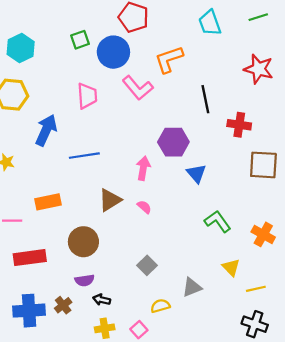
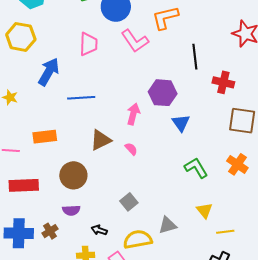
orange cross: (263, 234) -> (237, 164), moved
black arrow: (102, 300) -> (99, 230), moved
yellow semicircle: (160, 306) -> (138, 239), size x1.6

